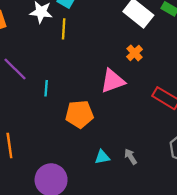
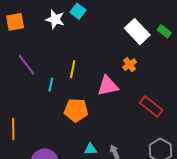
yellow line: (64, 29) -> (73, 69), moved

